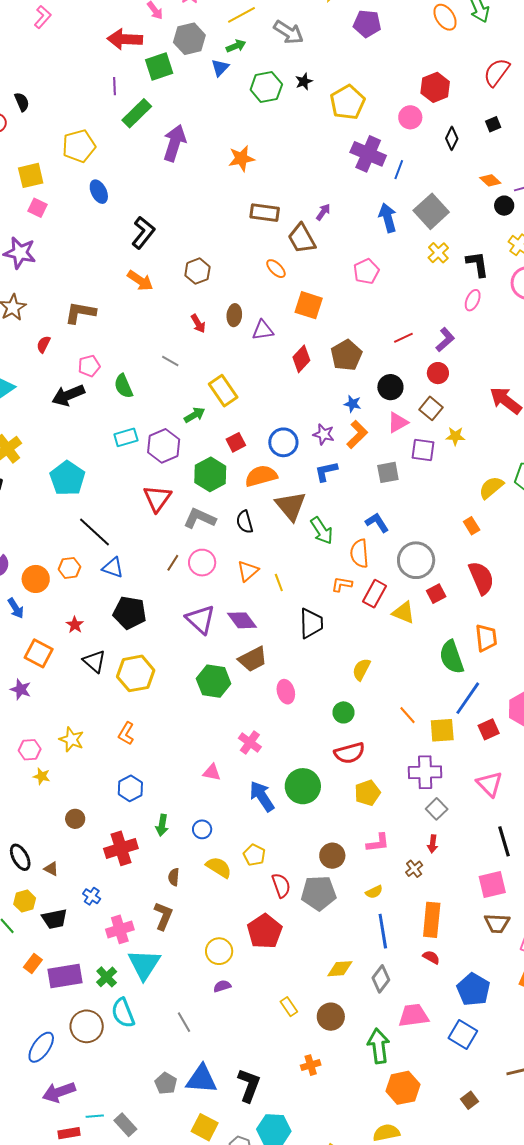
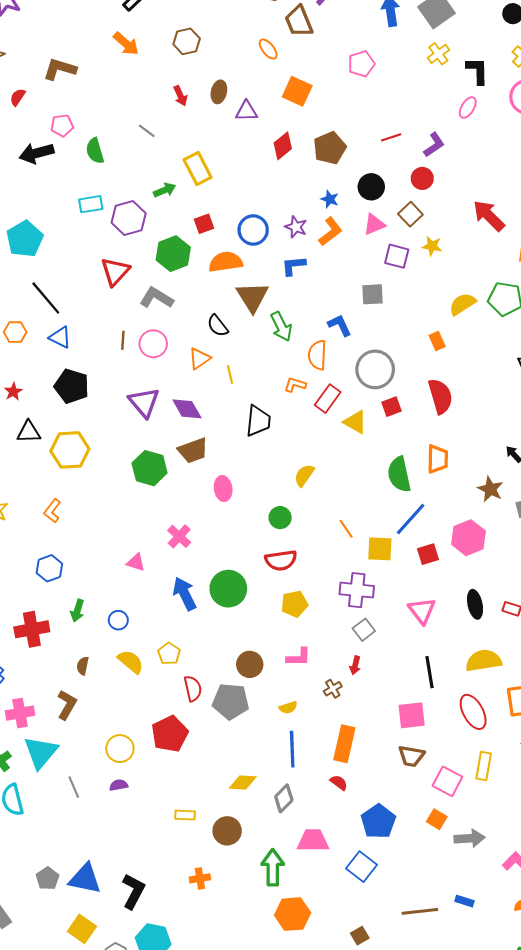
gray square: (388, 472) -> (372, 294), moved
black semicircle: (245, 522) -> (218, 326), moved, turned -30
brown line: (173, 563) -> (123, 340), turned -36
black triangle: (94, 661) -> (29, 432), turned -50
yellow rectangle: (289, 1007) -> (185, 815), turned -60
gray line: (184, 1022) -> (74, 787), moved

